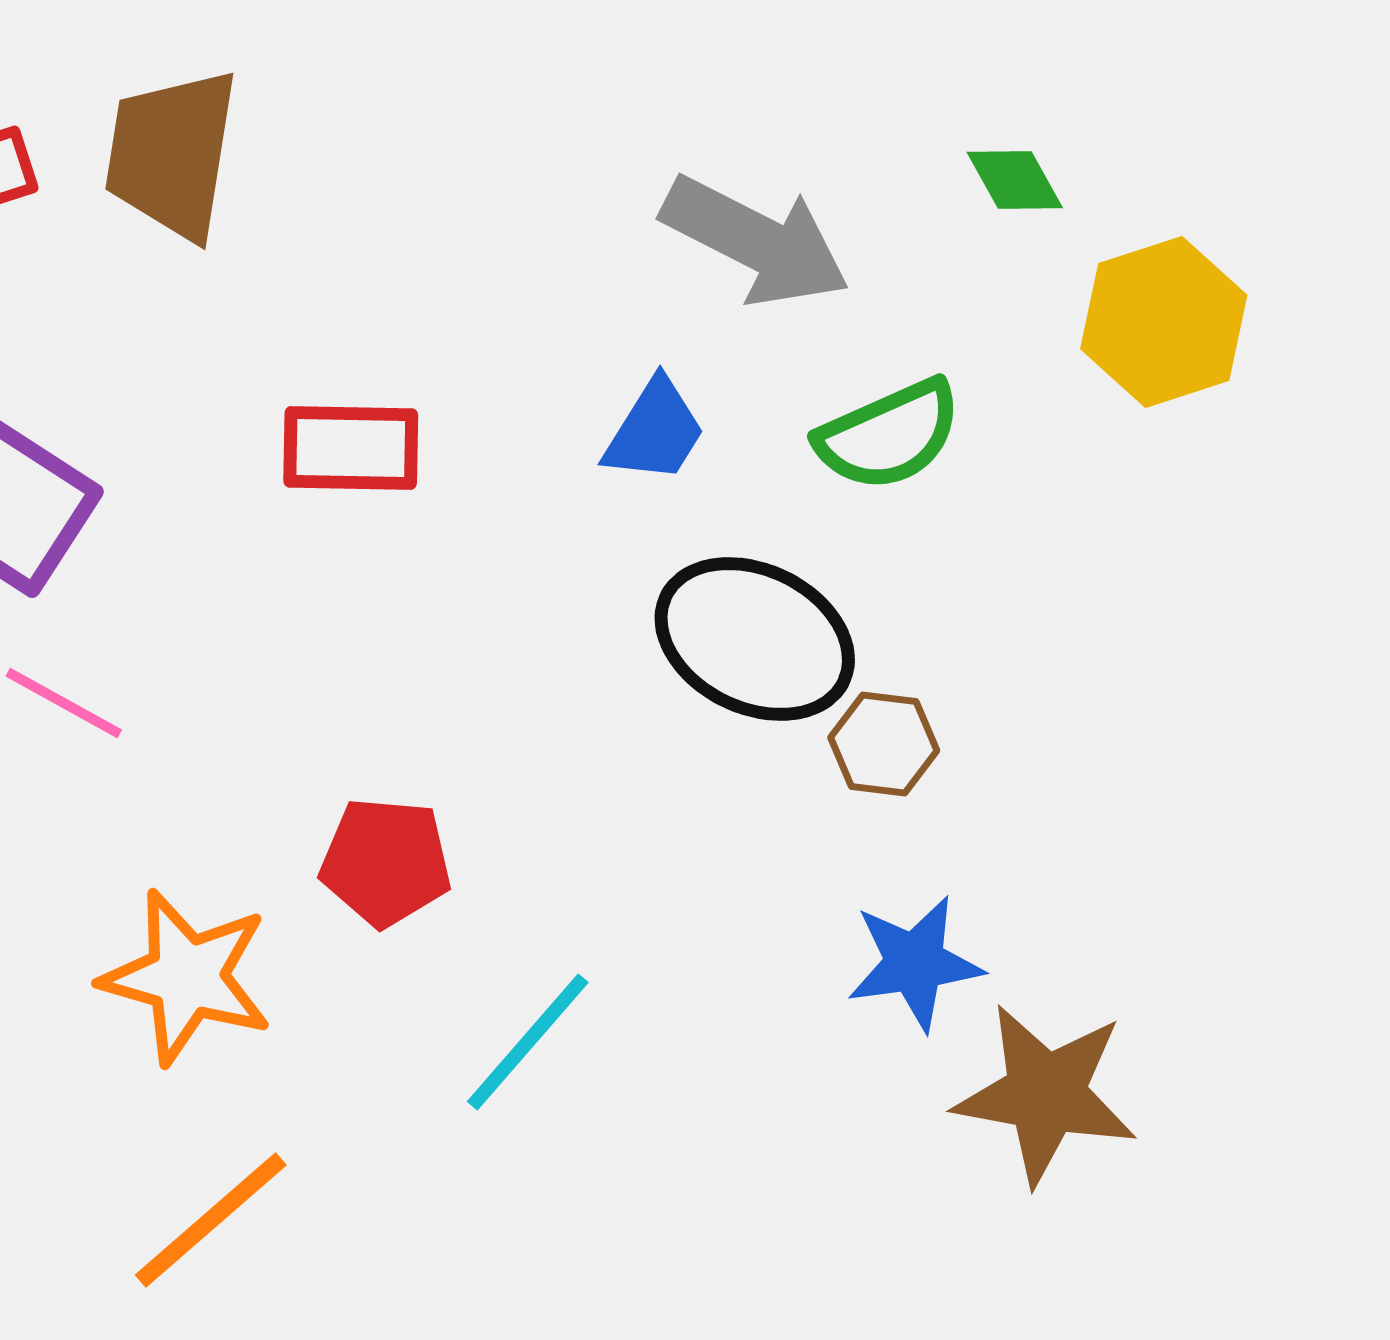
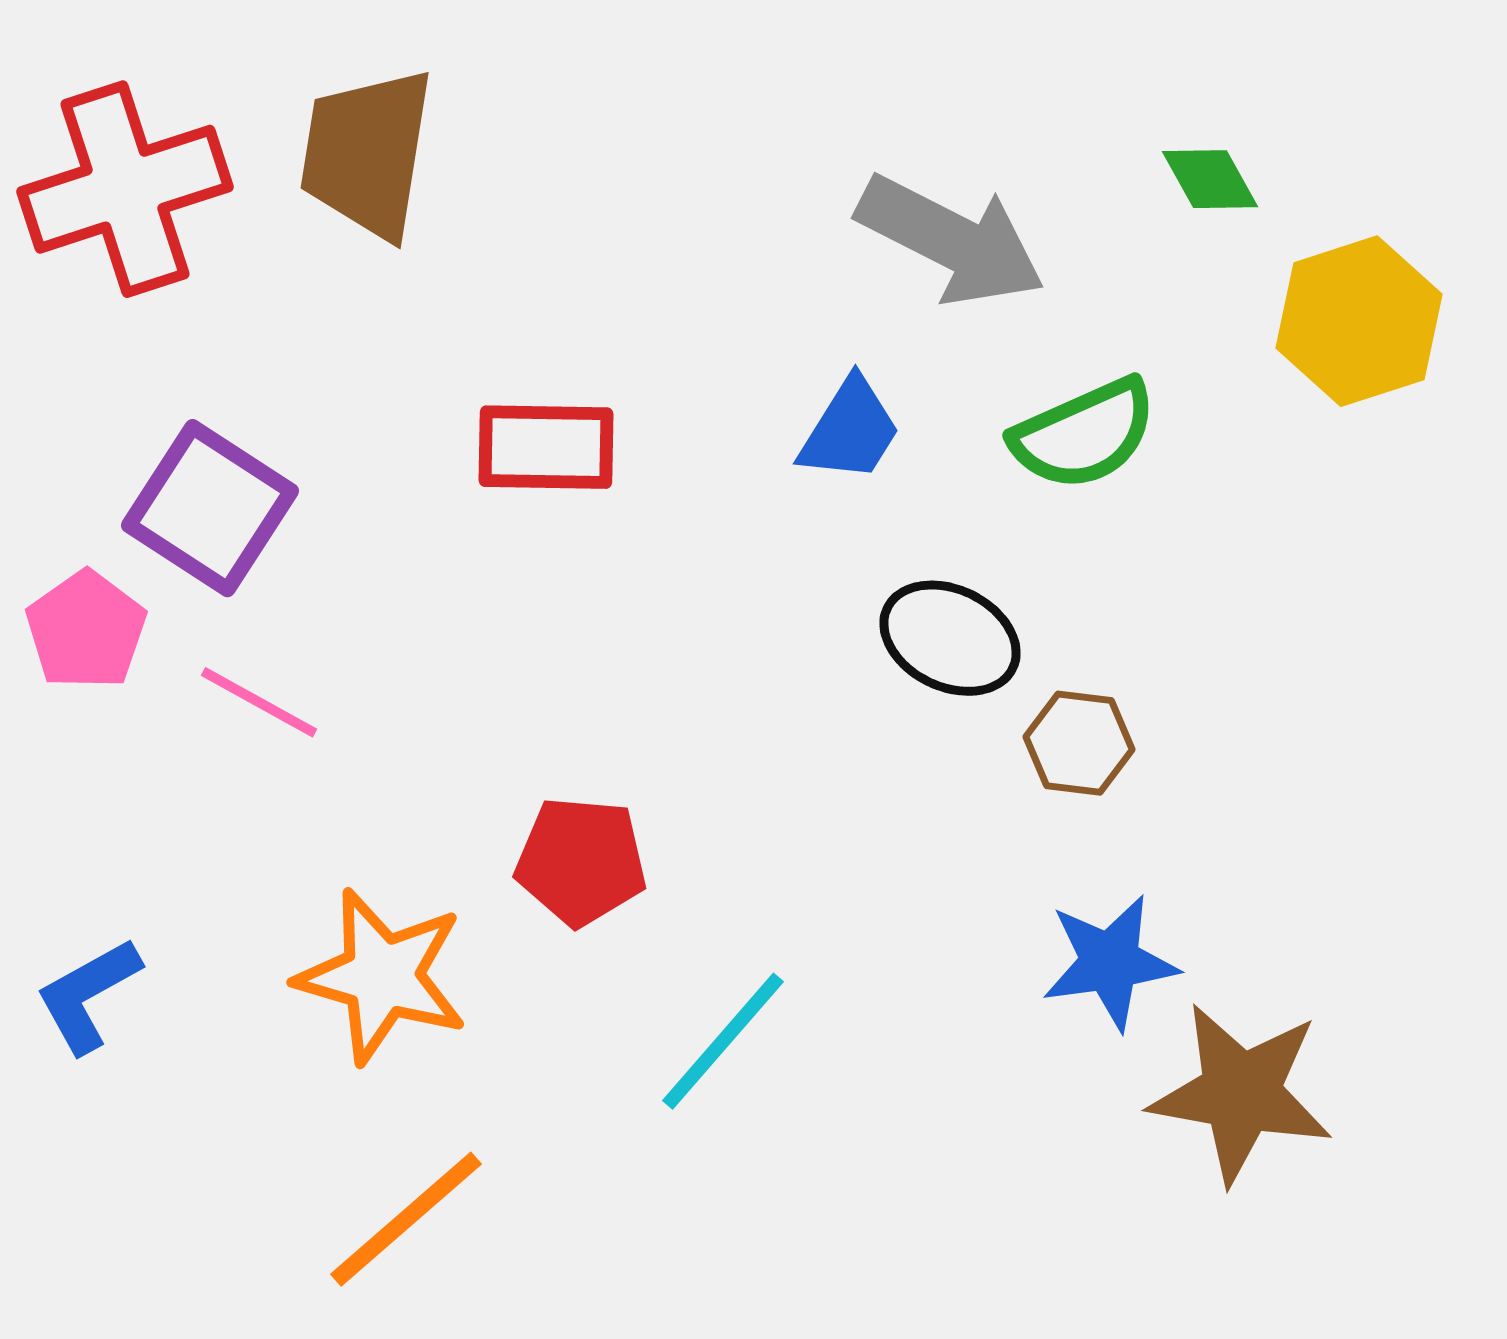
black ellipse: (755, 639) -> (950, 638), size x0.7

